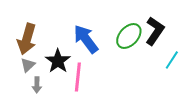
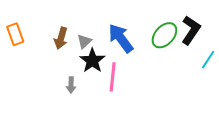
brown arrow: (27, 39) -> (61, 38), size x0.7
gray triangle: (28, 65) -> (84, 41), moved

